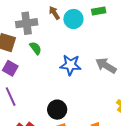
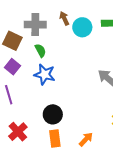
blue star: (70, 65) -> (45, 74), moved

